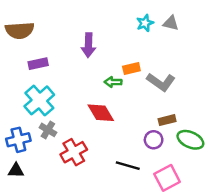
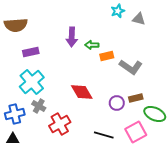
cyan star: (145, 23) -> (118, 11), moved
green arrow: (113, 82) -> (92, 45), moved
purple circle: (154, 140) -> (117, 103), moved
pink square: (167, 178) -> (136, 132), moved

